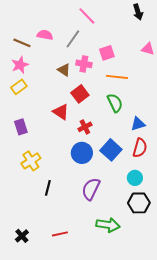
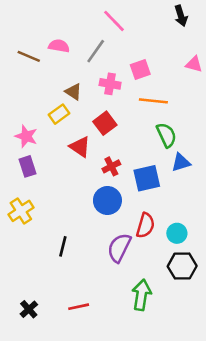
pink star: (20, 65) -> (26, 136), moved, turned -30
brown triangle: (64, 70) -> (73, 92), moved
yellow rectangle: (19, 87) -> (59, 114), moved
green semicircle: (115, 103) -> (166, 135), moved
red semicircle: (140, 148) -> (145, 225), moved
blue square: (111, 150) -> (147, 178), moved, turned 35
yellow cross: (31, 161) -> (21, 211), moved
green arrow: (108, 225) -> (142, 295), turned -90

